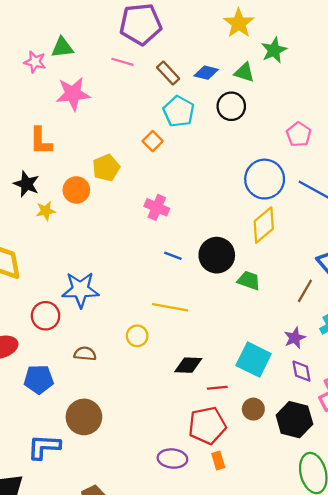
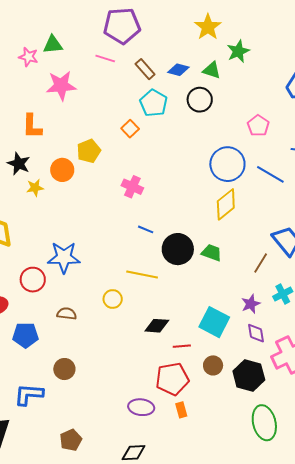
black circle: (217, 255) -> (178, 249), moved
brown circle: (84, 417) -> (64, 369), size x0.7

